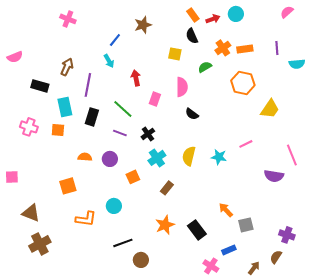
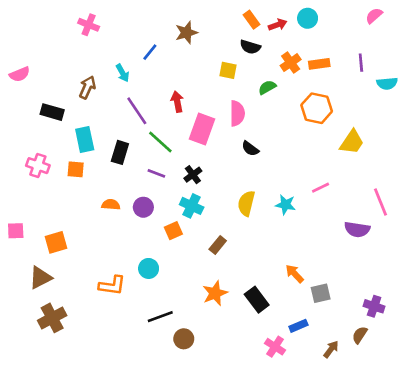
black semicircle: (192, 36) -> (250, 47), turned -49
cyan arrow: (109, 61) -> (123, 73), moved
purple line: (88, 85) -> (137, 111), moved, turned -45
pink rectangle: (155, 99) -> (202, 129), size x1.6
cyan cross: (157, 158) -> (192, 206), moved, turned -30
orange square: (68, 186) -> (56, 242), moved
brown triangle: (31, 213) -> (40, 278), turned -48

